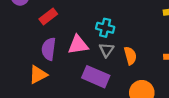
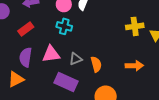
cyan cross: (105, 28) -> (64, 26), moved
gray triangle: (106, 50) -> (76, 59), turned 32

